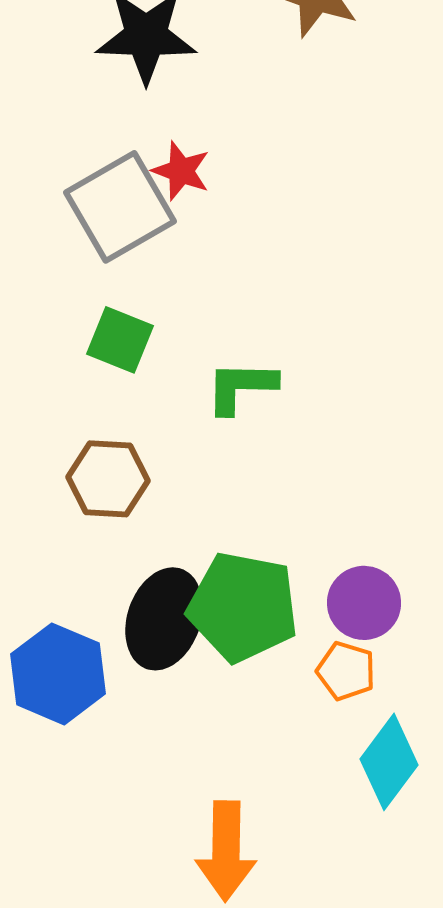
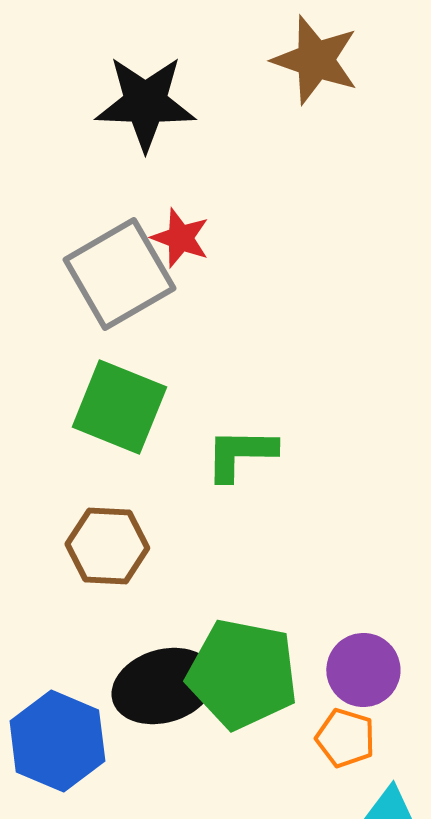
green square: (120, 340) -> (119, 407), size x1.4
black ellipse: (164, 619) -> (163, 686), turned 54

